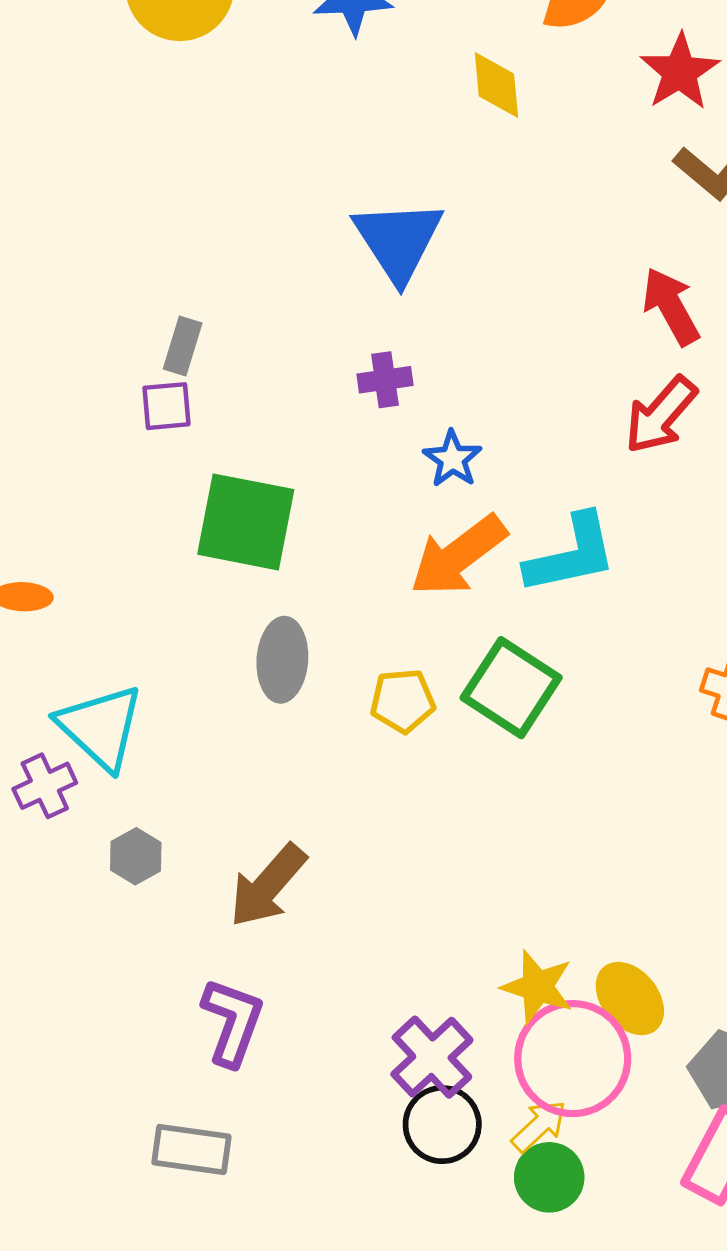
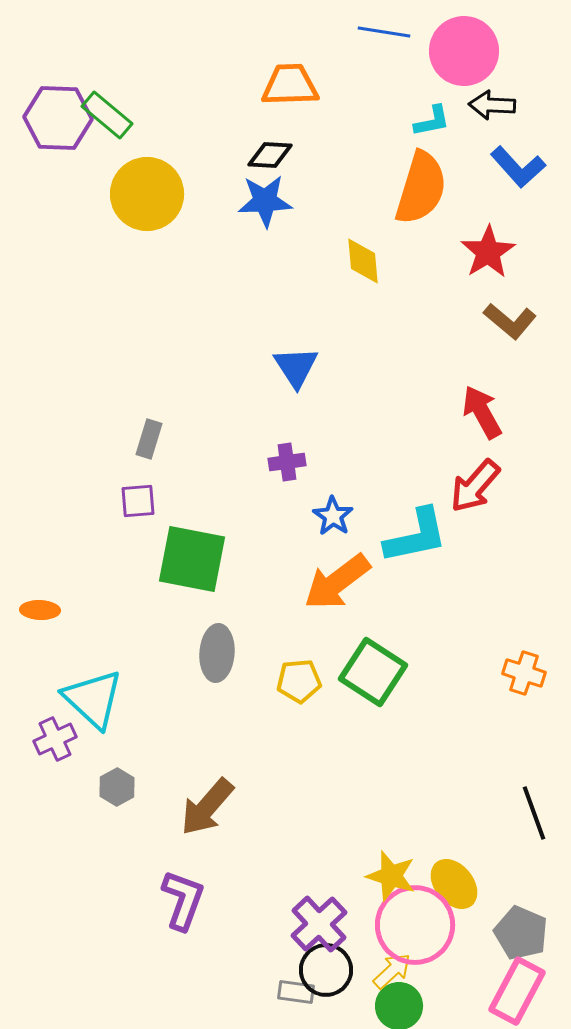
blue triangle: (398, 240) -> (296, 367), size x0.7
purple square: (167, 406) -> (138, 501), moved
cyan L-shape: (571, 554) -> (416, 536), moved
gray rectangle: (191, 1149) -> (296, 992), moved, size x0.7

